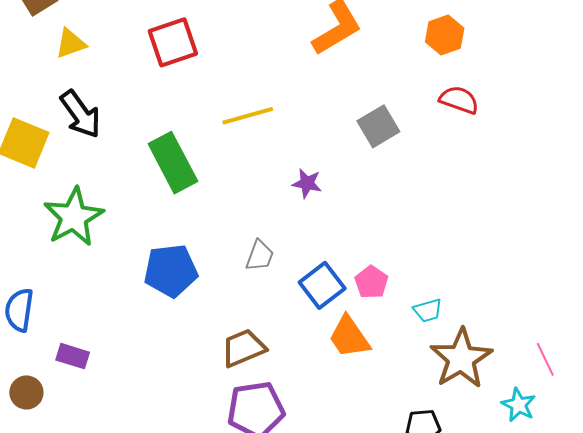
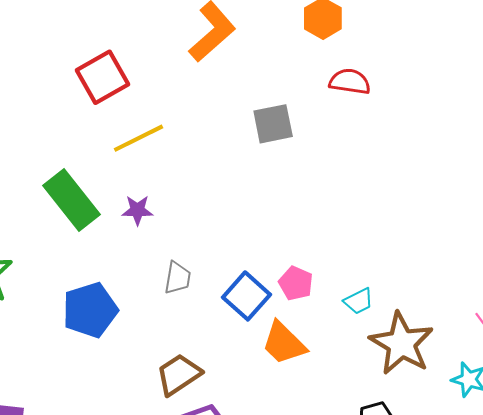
red square: (173, 42) -> (102, 77), moved
gray square: (378, 126) -> (273, 124), turned 30
purple star: (307, 183) -> (137, 210), moved

